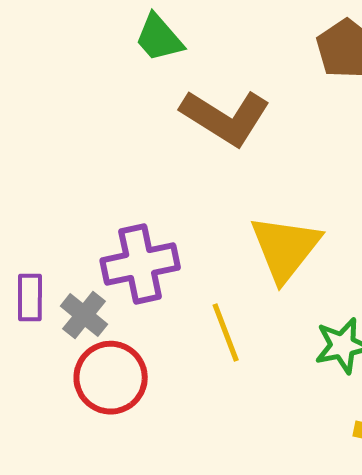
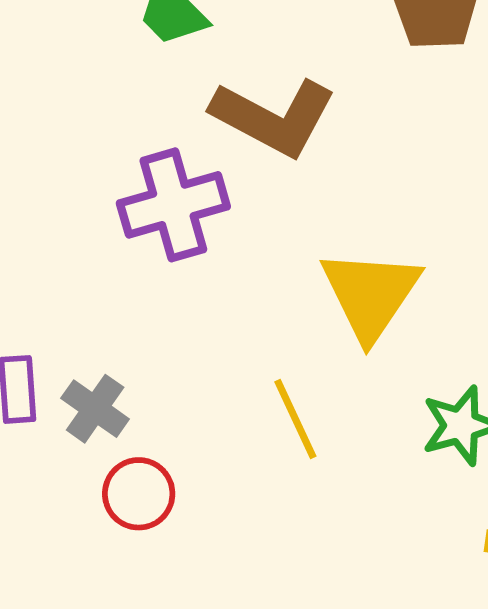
purple cross: (140, 264) -> (173, 205), moved
red circle: (111, 378) -> (139, 494), size x0.7

